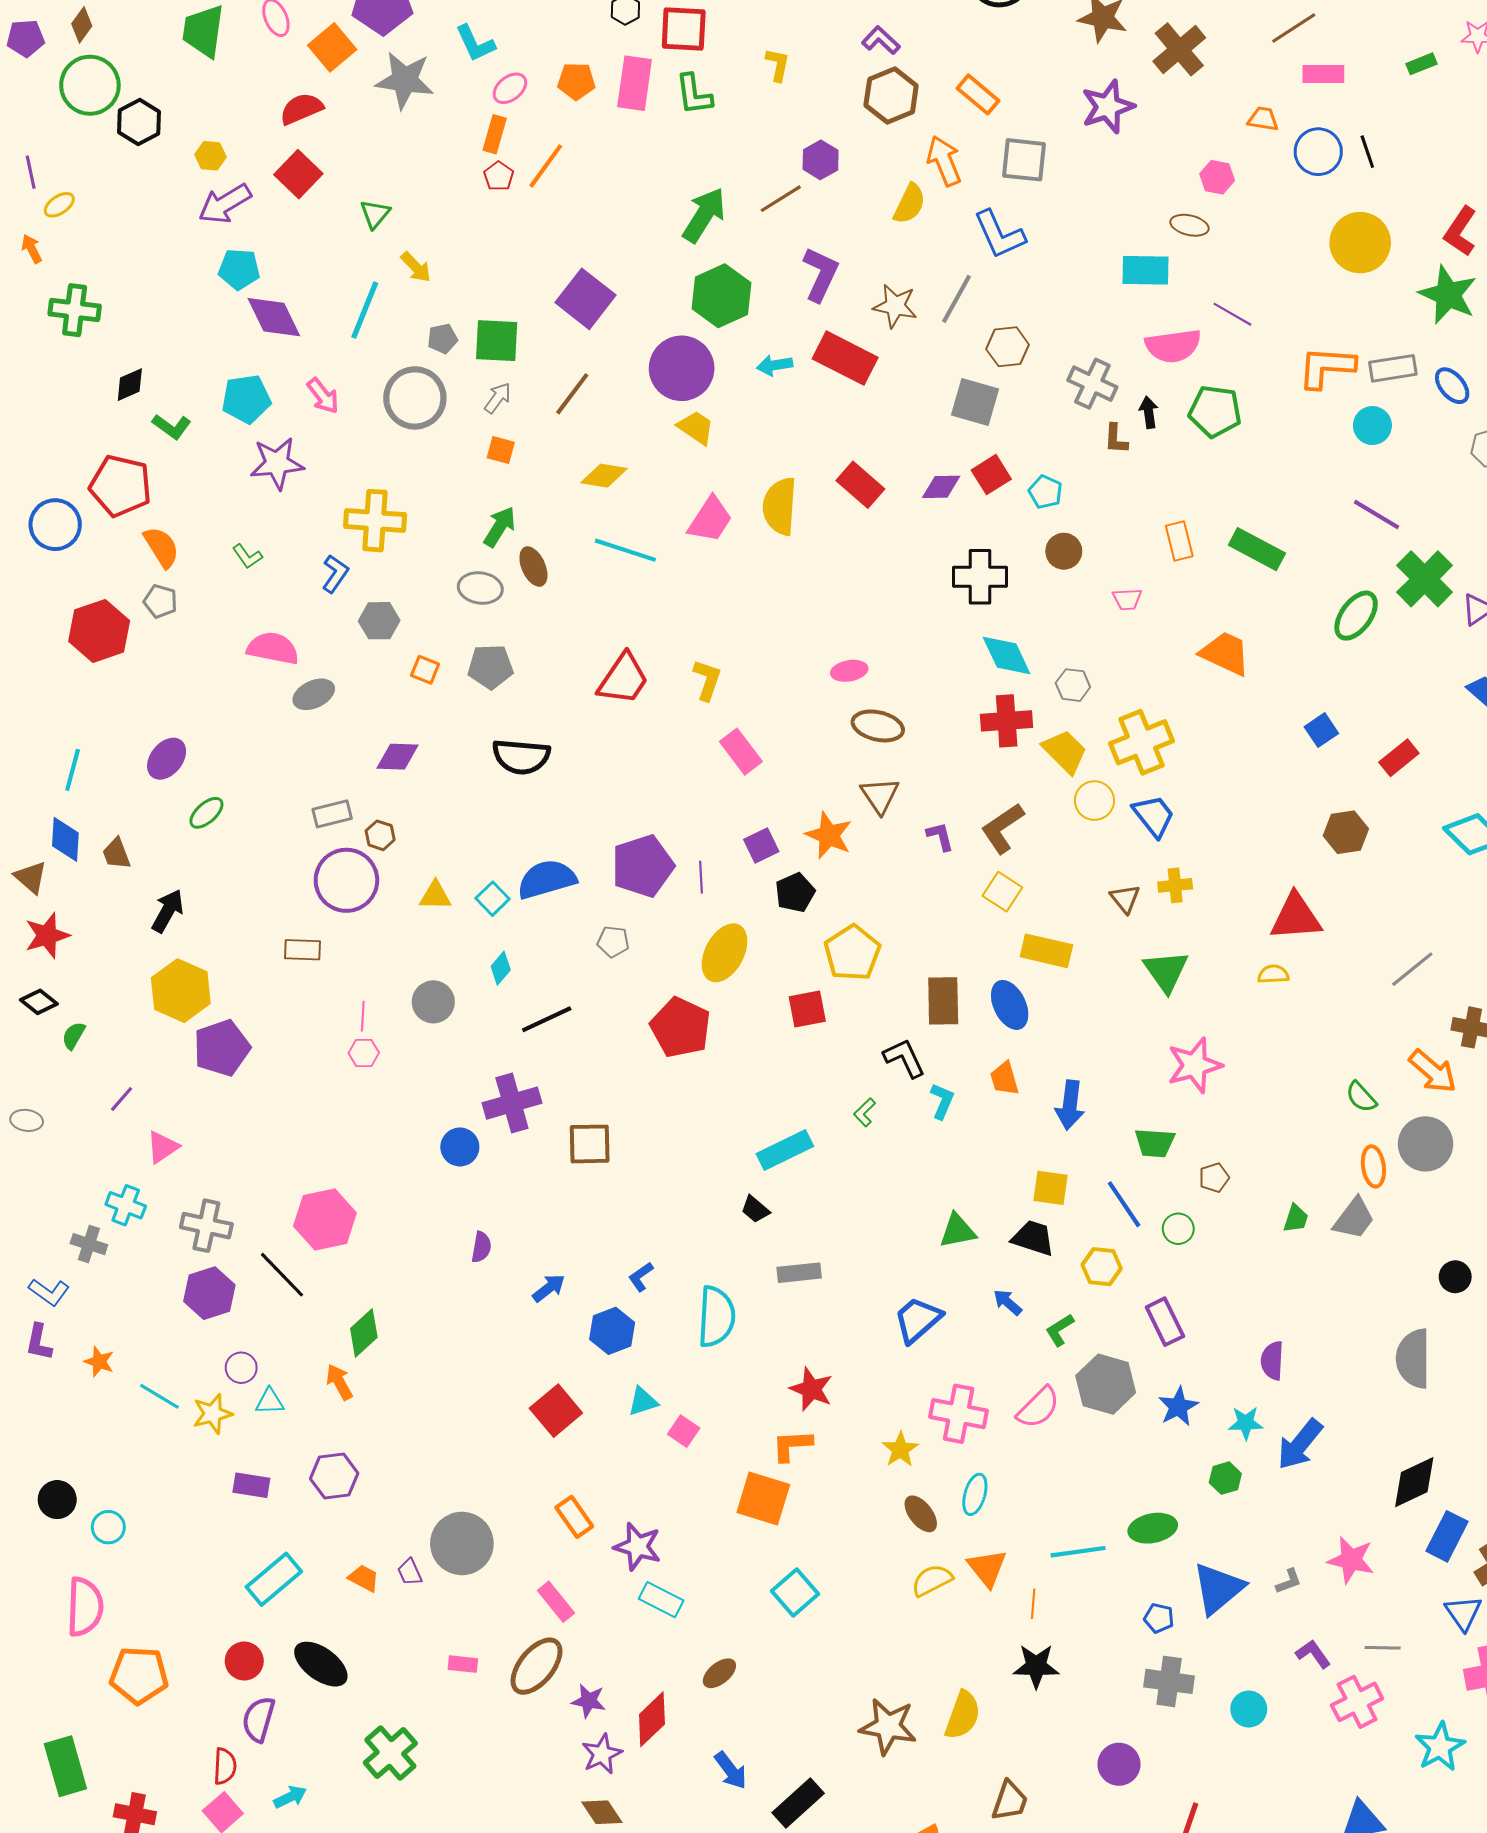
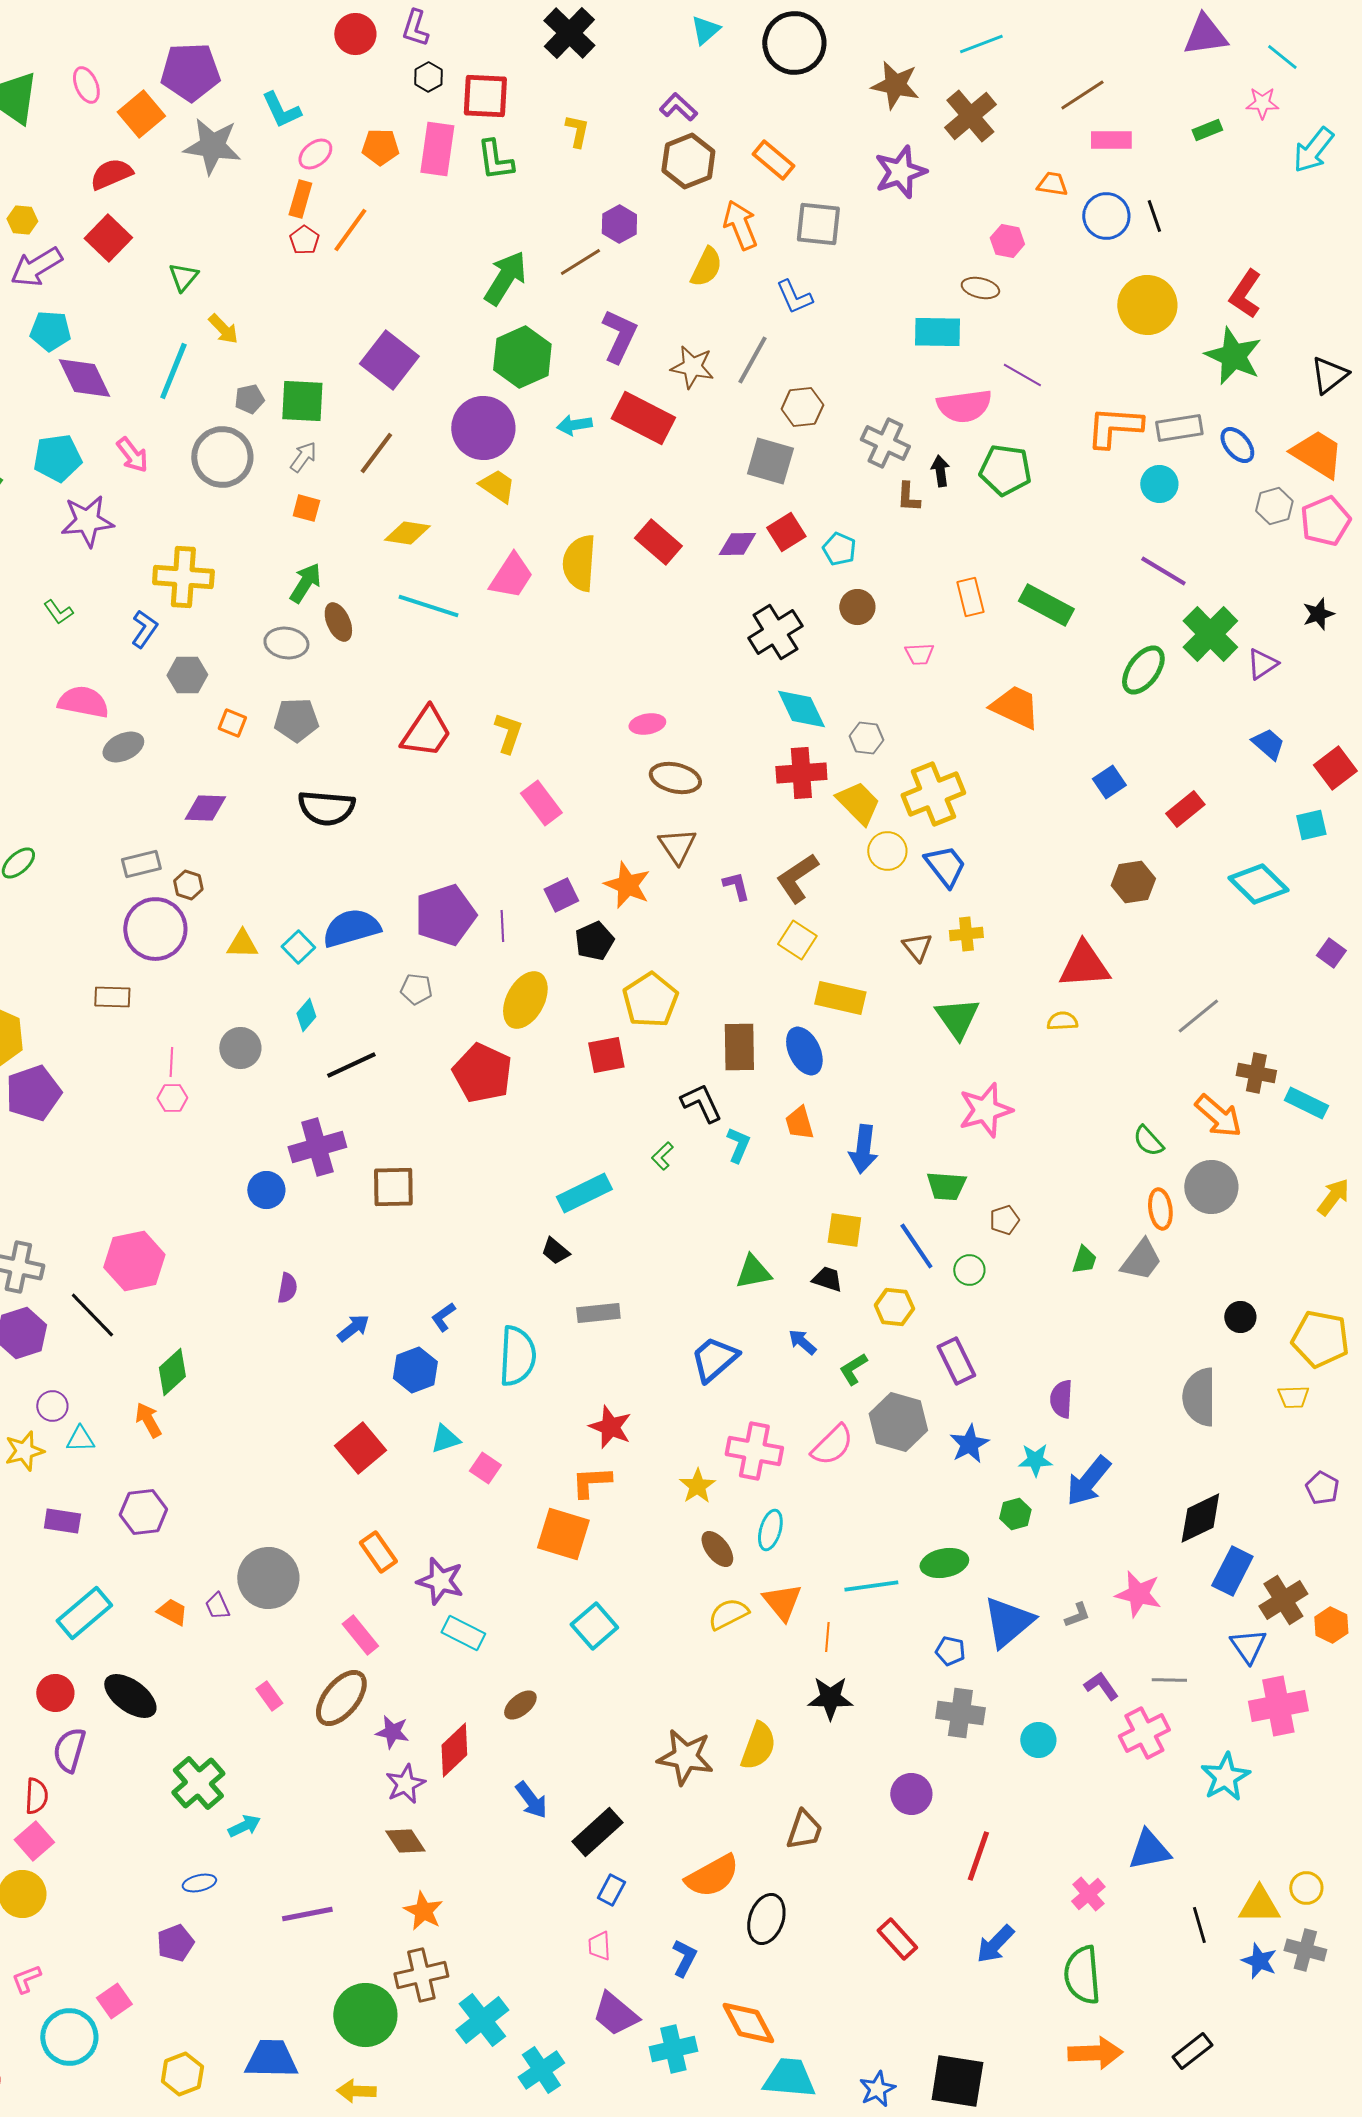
blue L-shape: (999, 234) -> (794, 297), size x0.7
black cross: (980, 577) -> (775, 632), turned -32
black trapezoid: (1033, 1238) -> (827, 1279), size x0.7
pink rectangle: (463, 1664) -> (269, 1696), turned 48
cyan arrow: (290, 1797) -> (244, 1826), moved

